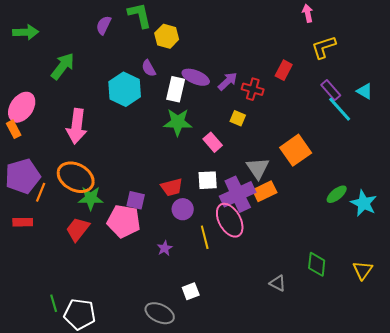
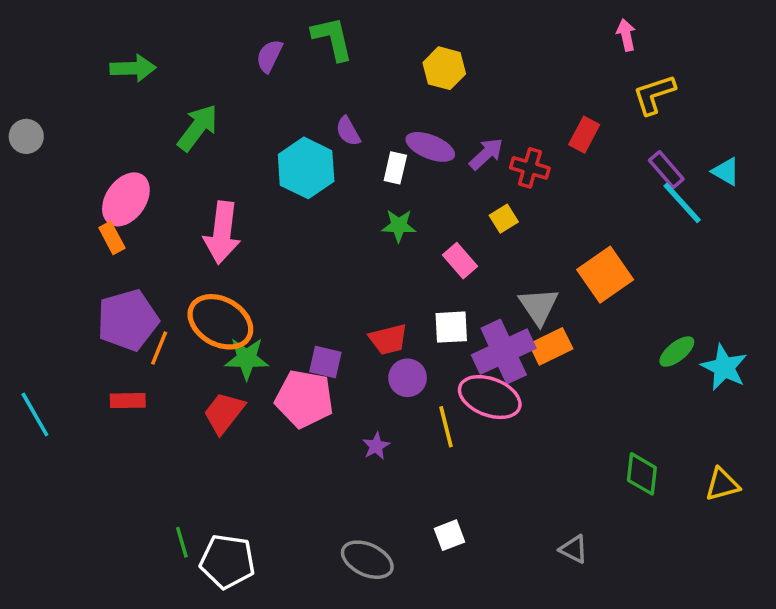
yellow hexagon: (167, 36) -> (444, 68), moved
white rectangle: (176, 89) -> (395, 168), size x0.7
yellow square: (238, 118) -> (504, 219), turned 35
green star: (178, 122) -> (399, 226), size x0.7
pink ellipse: (230, 220) -> (490, 397), turned -40
yellow triangle: (363, 270) -> (722, 484), turned 40
gray triangle: (278, 283) -> (574, 549), moved
white square: (191, 291) -> (449, 535), moved

